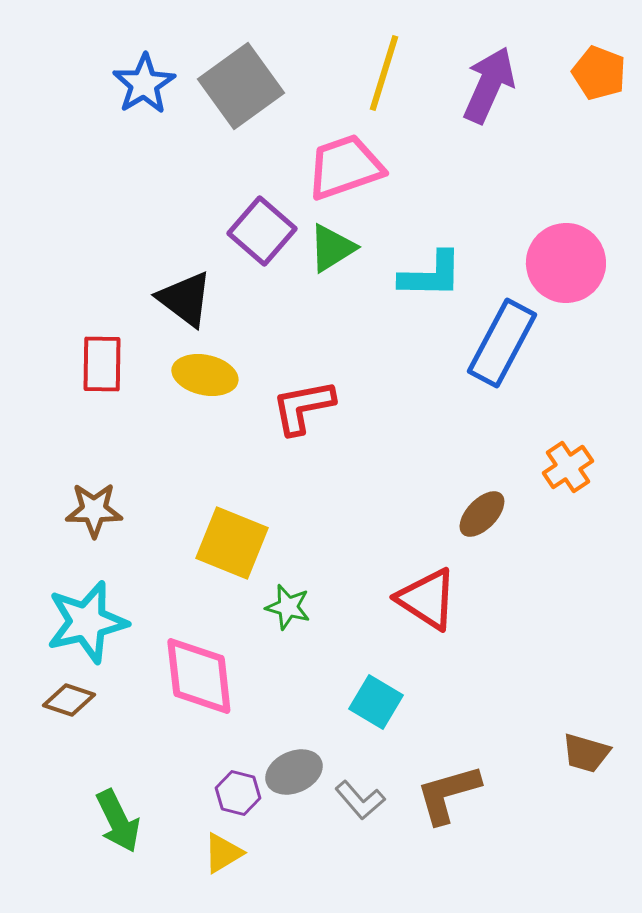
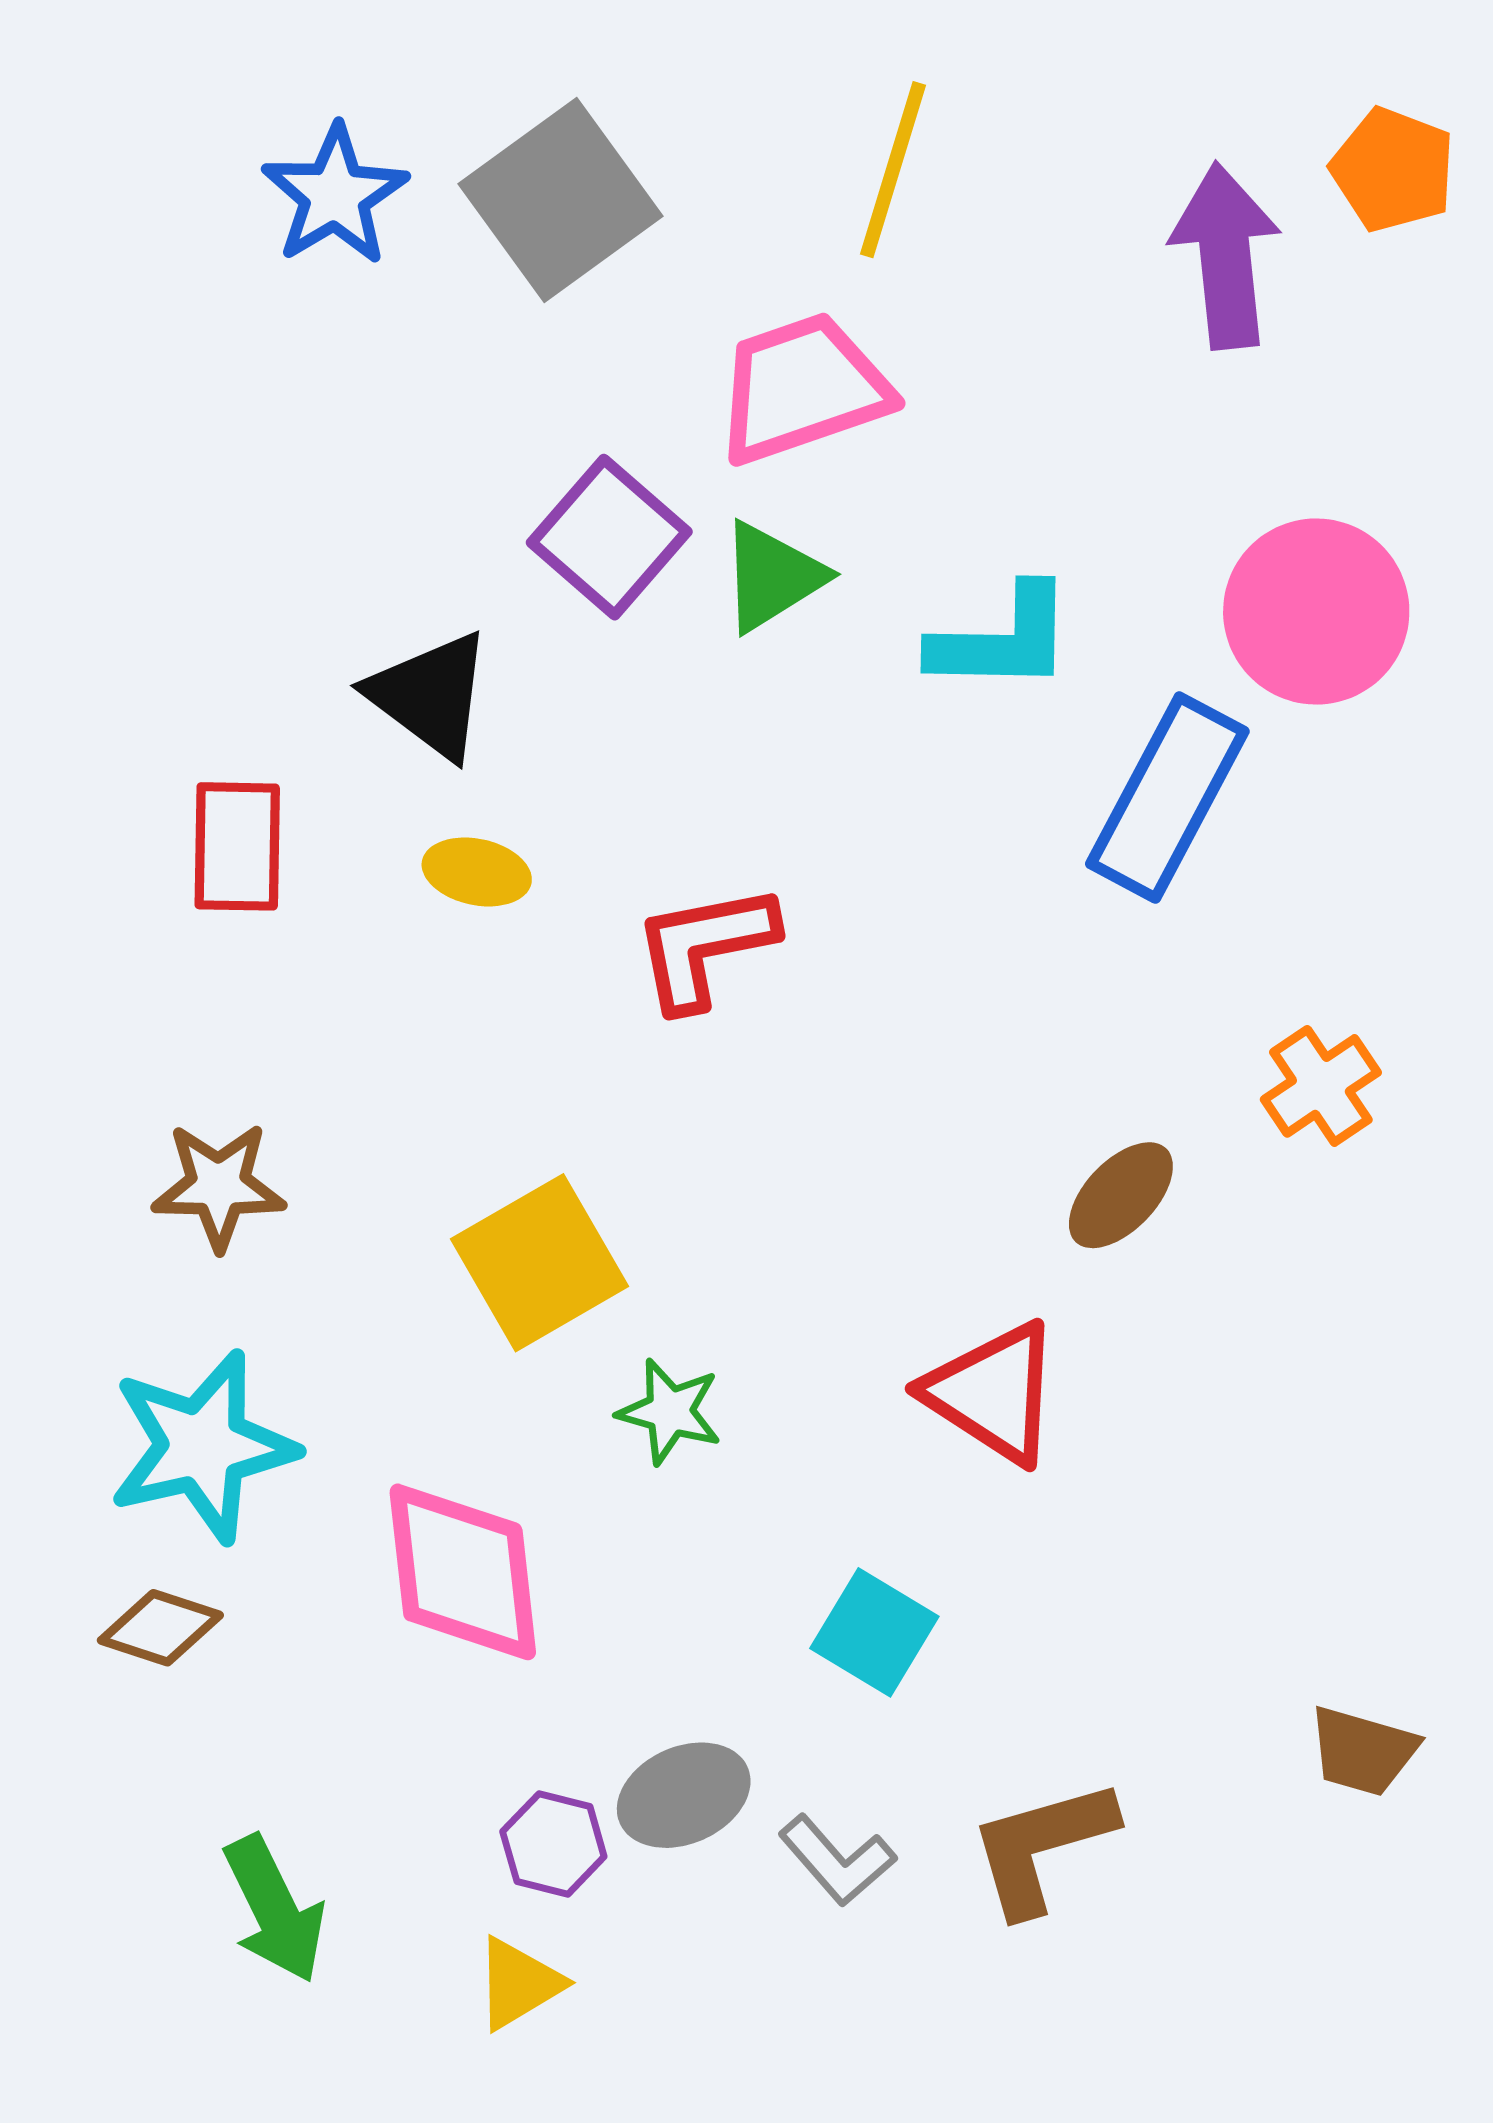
purple arrow: (489, 85) -> (1226, 256), moved, turned -30
yellow ellipse: (205, 375) -> (477, 872), size x0.7
yellow square: (232, 543) -> (540, 1263), turned 38

